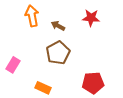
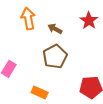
red star: (91, 18) -> (89, 21), turned 30

